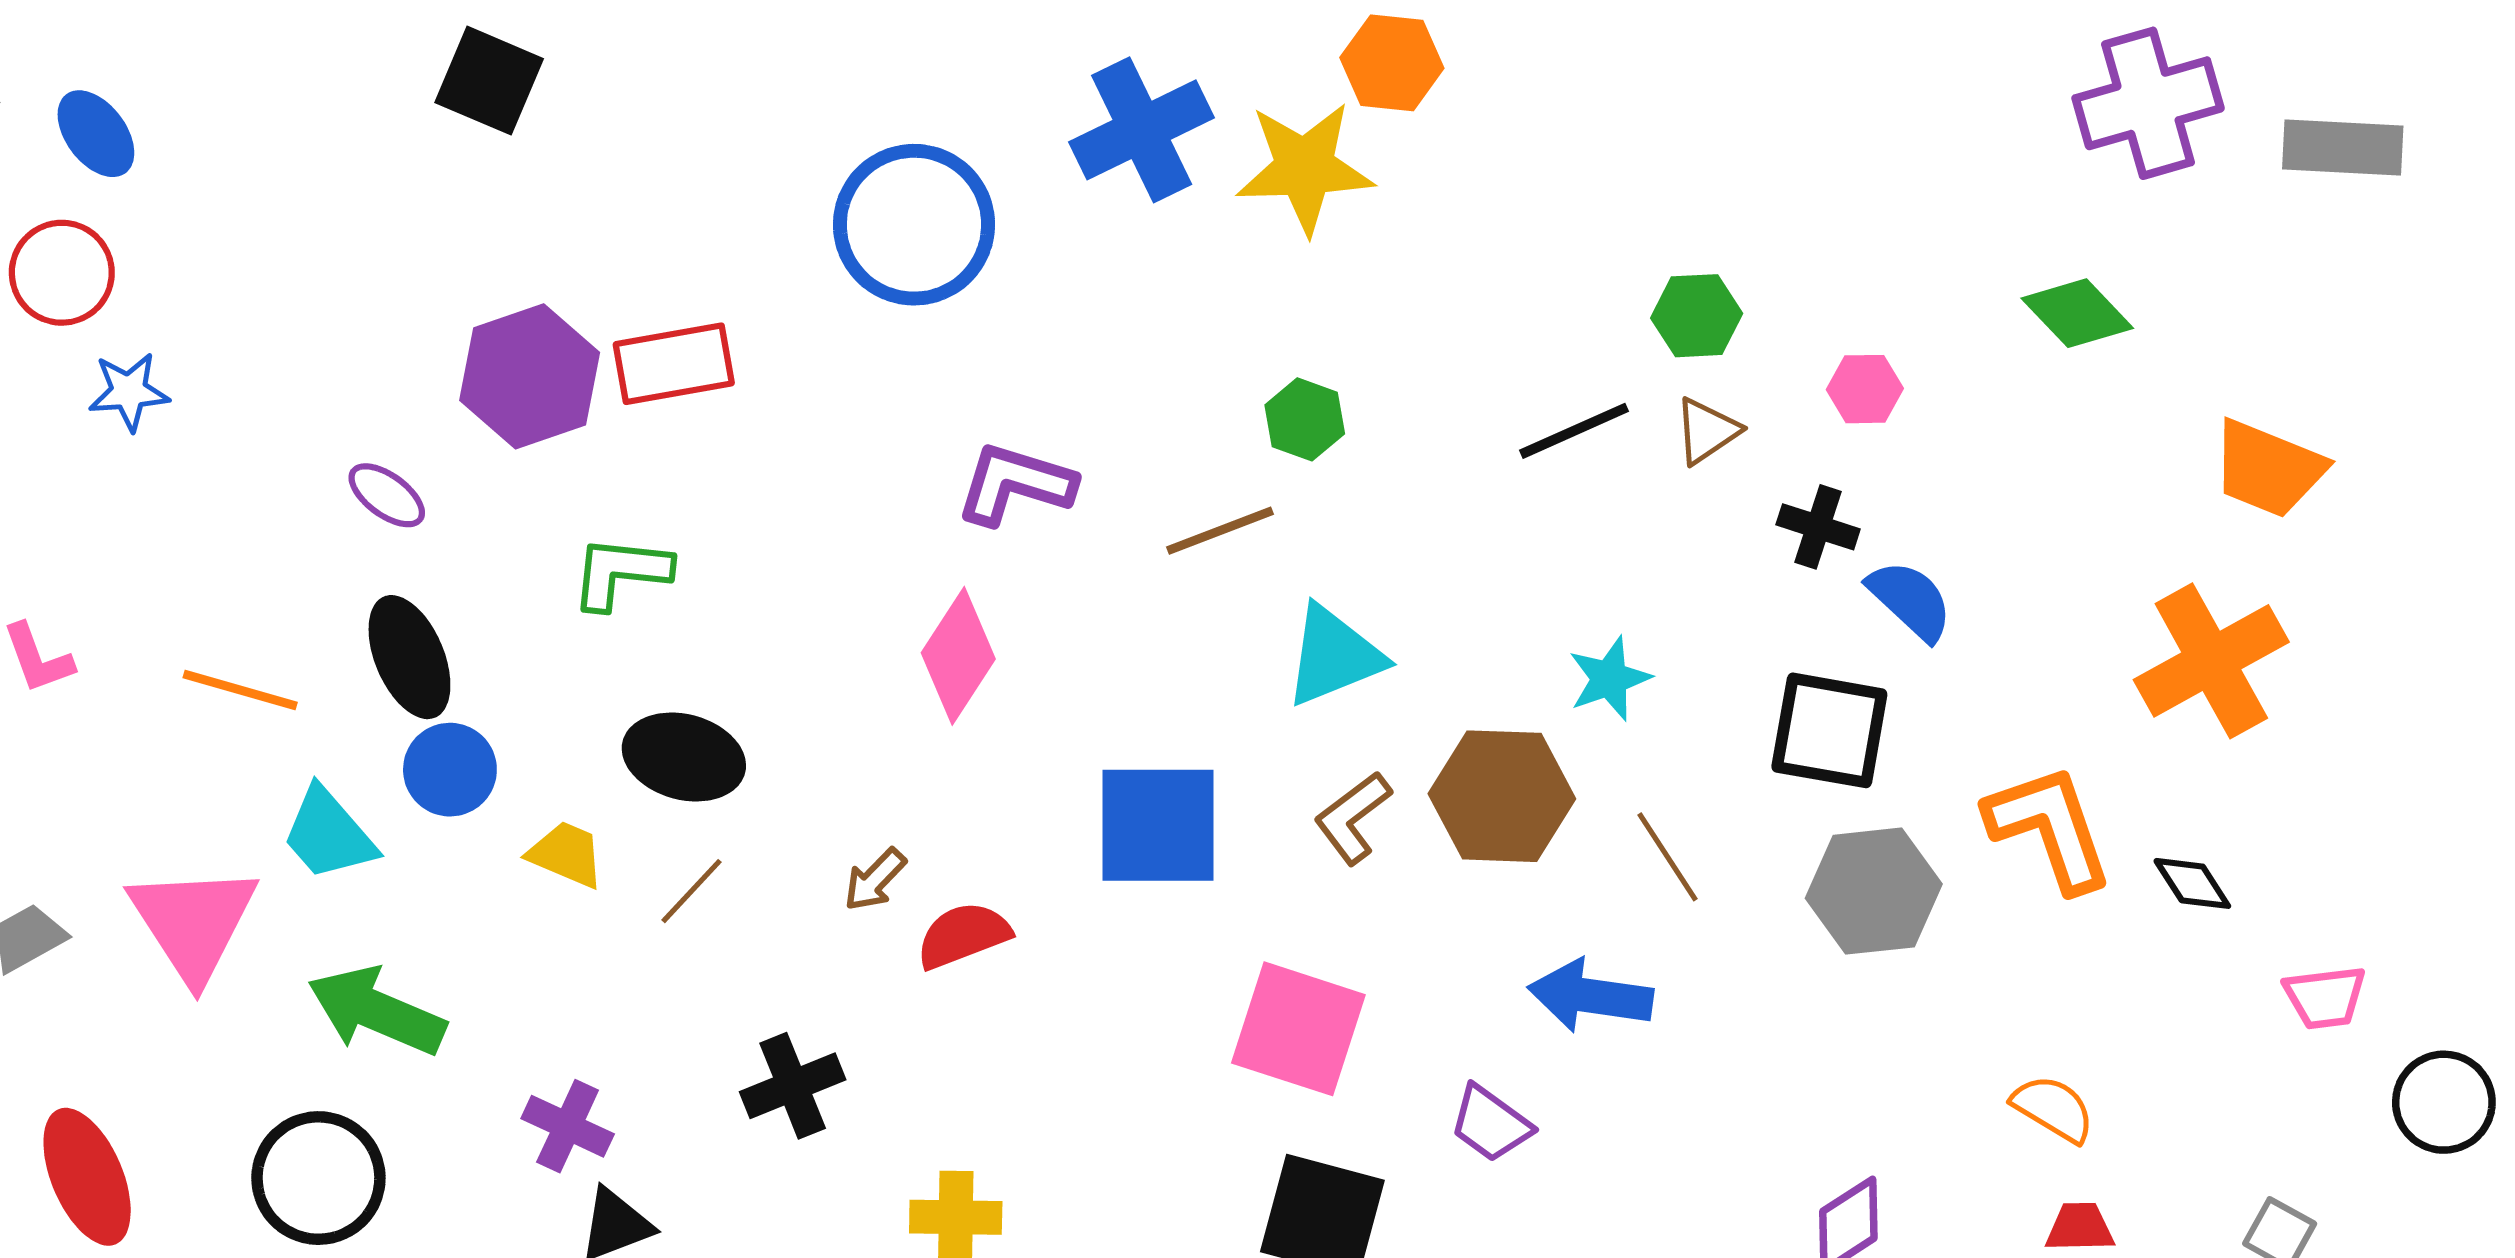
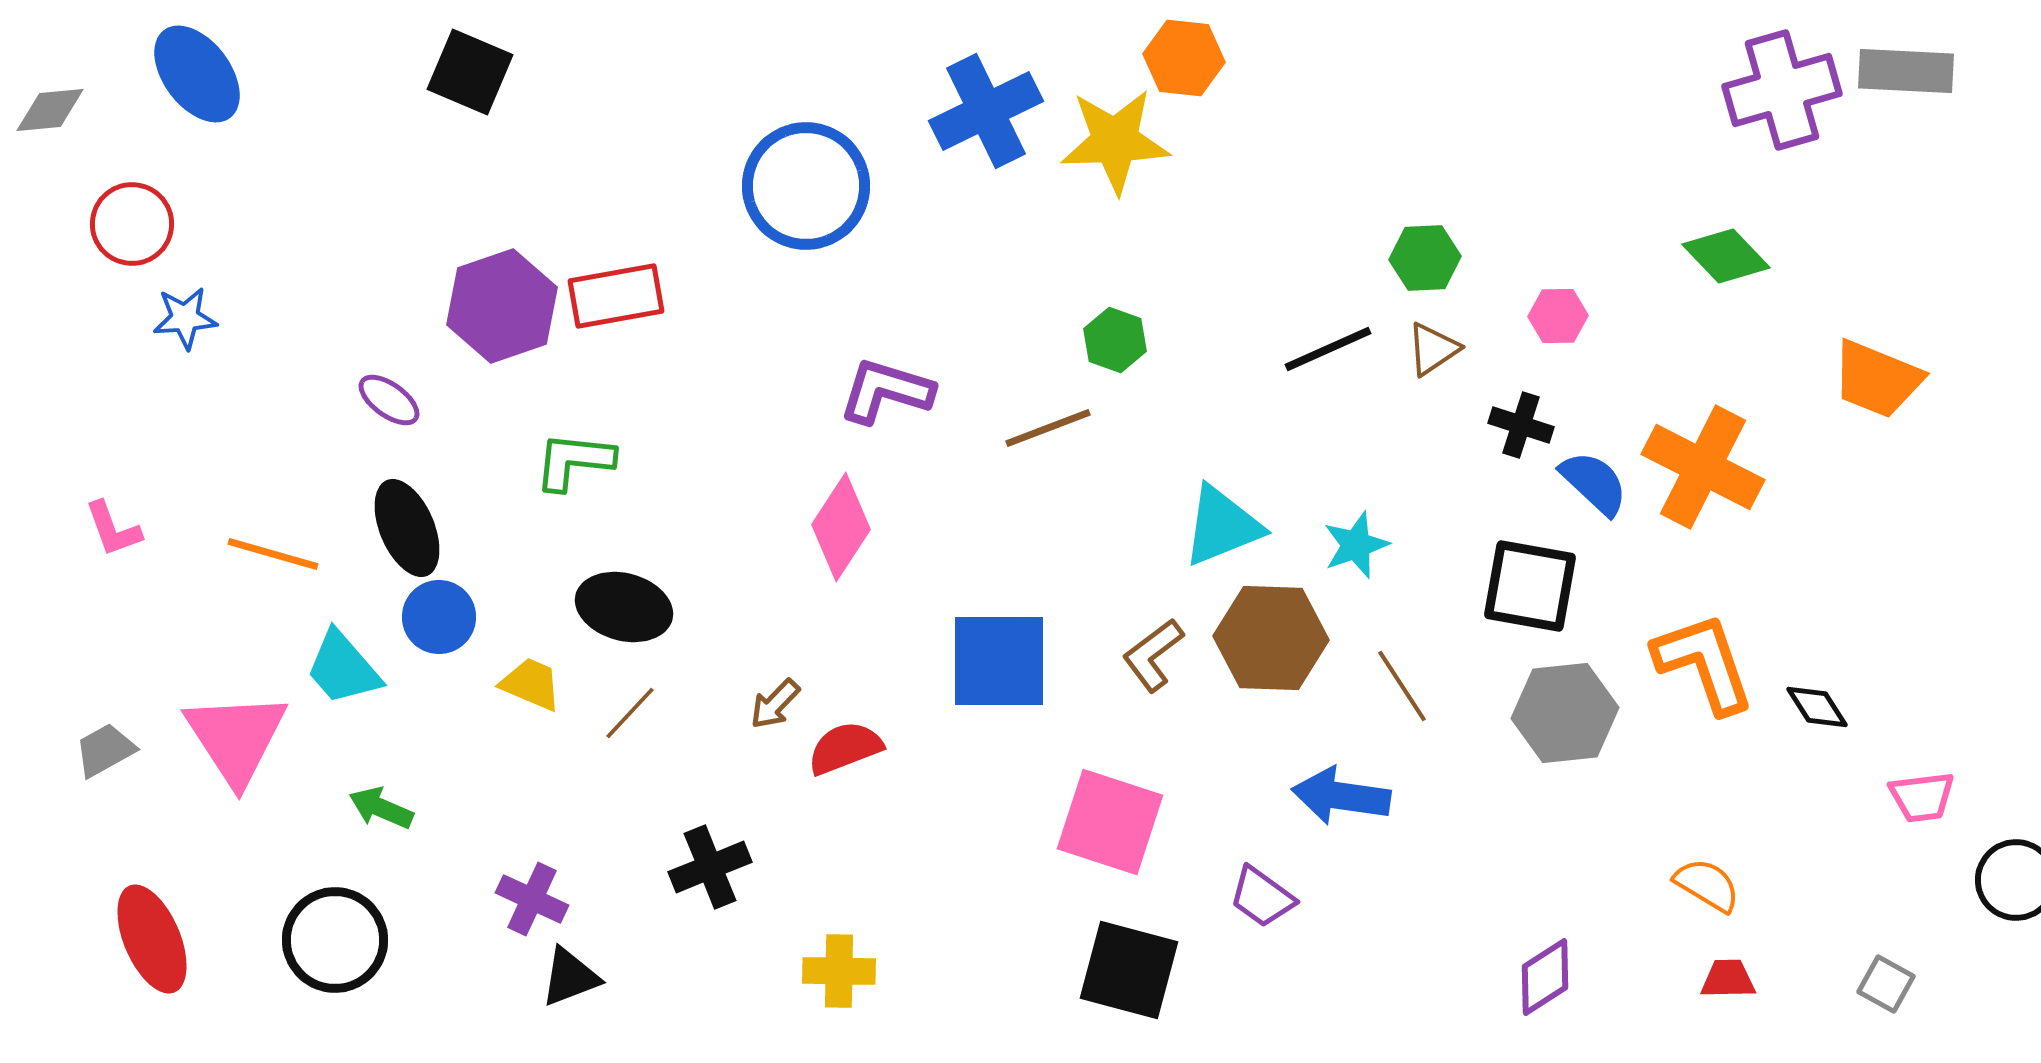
blue ellipse: (96, 134) -> (197, 74), moved, size x1.4
gray rectangle: (2343, 148) -> (1906, 71), moved
cyan triangle: (1334, 656) -> (1222, 526), moved
orange cross: (2211, 661) -> (1703, 467), moved, turned -34
green arrow: (377, 1011) -> (381, 808), size x0.6

